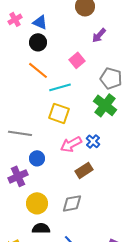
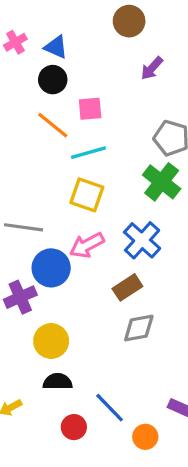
pink square: (77, 60) -> (90, 109), moved, turned 35
blue cross: (93, 141) -> (142, 240), size x1.6
pink arrow: (71, 144) -> (87, 245), moved
blue circle: (37, 158) -> (51, 268), size x1.5
gray diamond: (72, 203) -> (139, 328), moved

